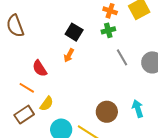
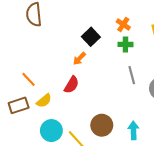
orange cross: (110, 11) -> (123, 24), moved
red semicircle: (40, 68) -> (72, 85), moved, turned -132

